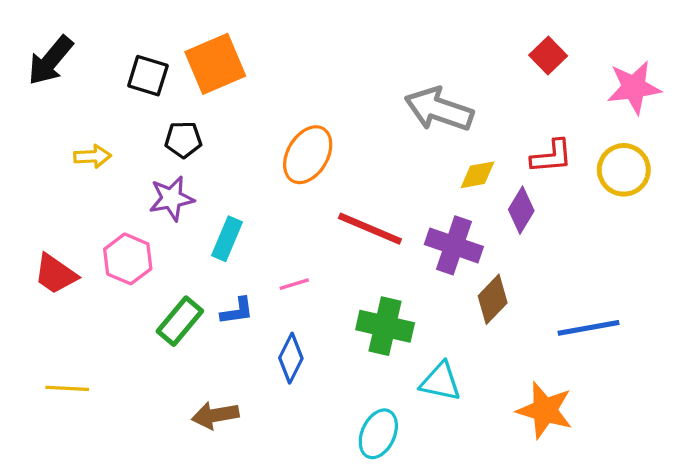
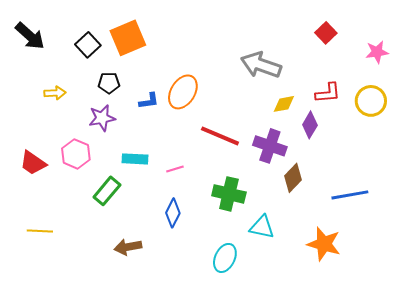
black arrow: (50, 61) -> (30, 36), turned -88
black square: (148, 76) -> (88, 45), turned 30
pink star: (634, 87) -> (377, 52), size x0.7
cyan rectangle: (227, 239) -> (135, 159), moved, turned 70
blue L-shape: (237, 311) -> (149, 101), moved

